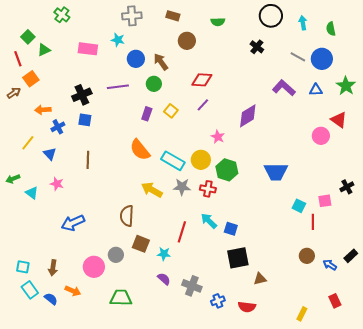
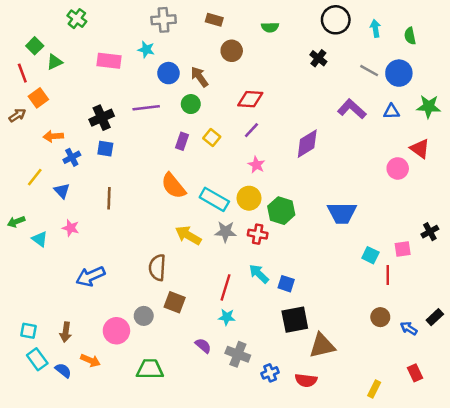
green star: (346, 86) -> (429, 107), turned -30
pink star: (218, 137) -> (256, 165), moved
cyan star: (164, 254) -> (227, 317), moved
brown triangle: (260, 279) -> (322, 346), size x1.6

